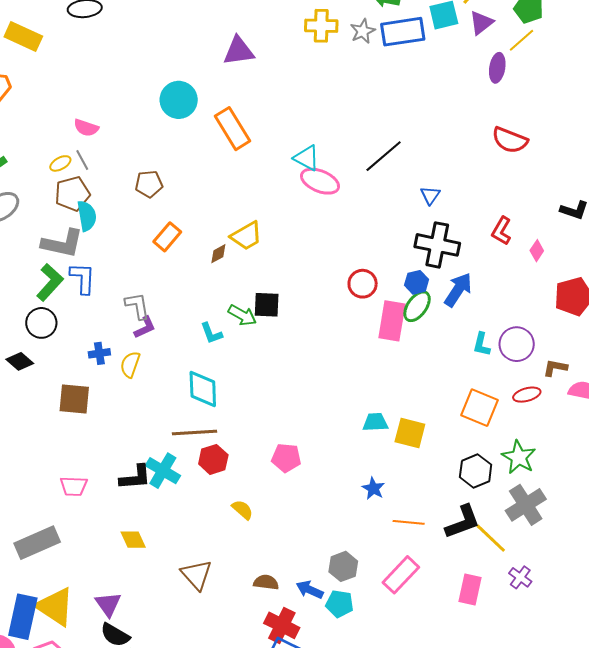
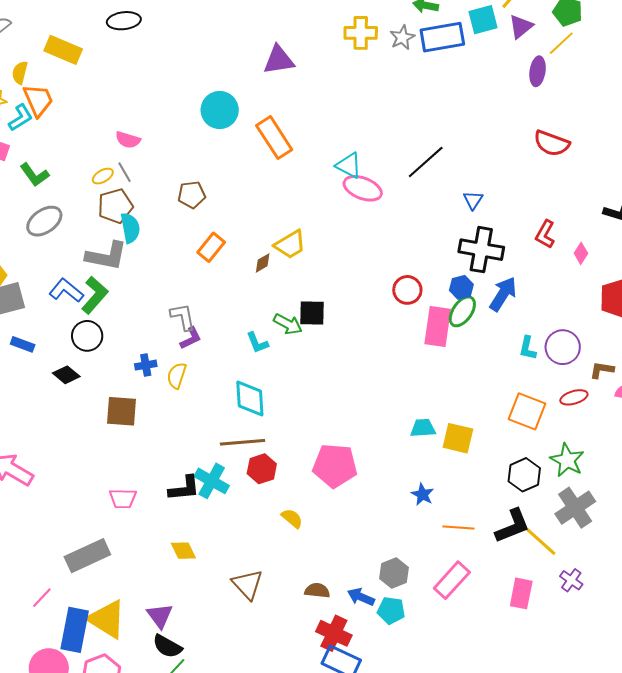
blue L-shape: (83, 278) -> (66, 290), moved, turned -52
pink pentagon: (286, 458) -> (335, 466), size x1.5

